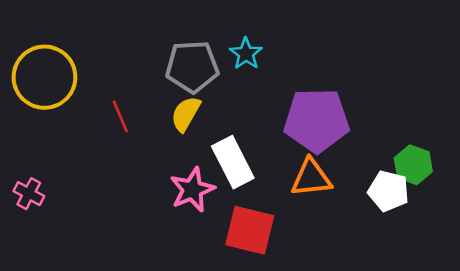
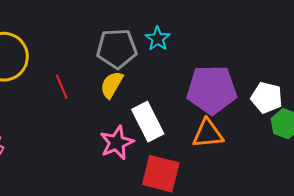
white pentagon: (388, 191) -> (267, 98), moved

